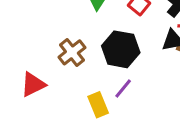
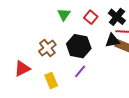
yellow rectangle: (98, 105) -> (51, 81), moved

